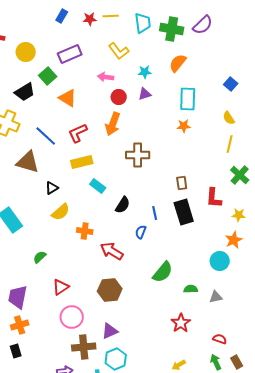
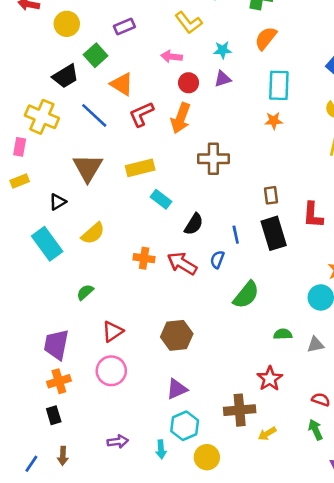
purple rectangle: (70, 54) -> (124, 26), size x0.7
red L-shape: (78, 133) -> (141, 114), moved
blue line: (46, 136) -> (94, 115), moved
brown triangle: (28, 162) -> (88, 168), moved, turned 45
black triangle: (52, 188) -> (58, 202), moved
yellow semicircle: (61, 212) -> (93, 233), moved
red arrow: (112, 251) -> (182, 263), moved
green semicircle: (163, 272) -> (246, 295), moved
pink circle: (72, 317) -> (111, 371), moved
brown cross: (84, 347) -> (240, 410), moved

